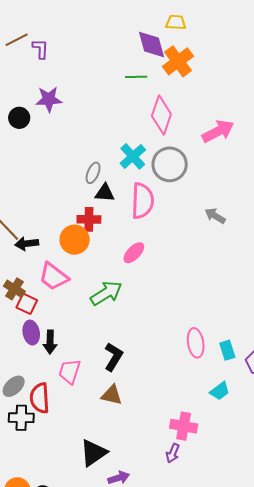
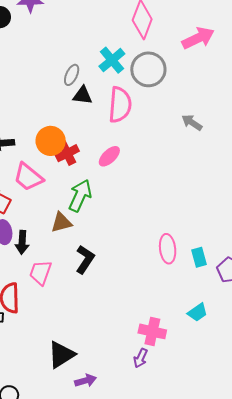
red cross: (89, 219) -> (67, 153), moved, turned -30
green arrow: (106, 293) -> (80, 196), turned -36
cyan trapezoid: (220, 391) -> (197, 312), moved
brown triangle: (112, 395) -> (61, 223), moved, turned -30

